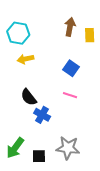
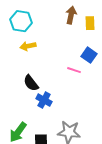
blue square: (71, 68) -> (89, 55), moved
pink line: (70, 95) -> (74, 70), moved

